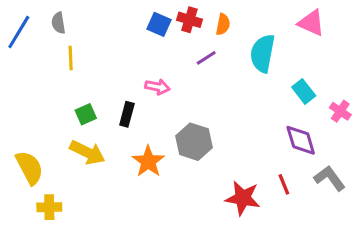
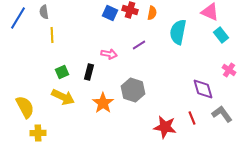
purple line: (206, 58) -> (139, 45), moved
cyan rectangle: (304, 91) -> (221, 35), moved

